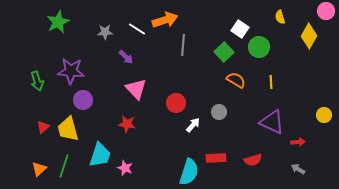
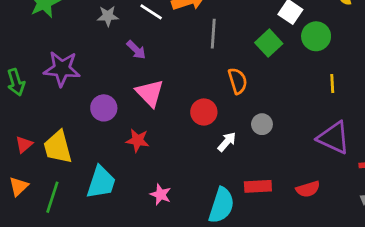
orange semicircle: (236, 80) -> (238, 81), moved, turned 42
purple circle: (83, 100) -> (104, 108), moved
pink star: (125, 168) -> (161, 194), moved
orange triangle: (39, 169) -> (19, 186), moved

